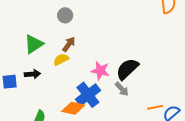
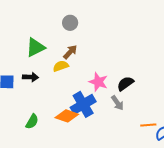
black semicircle: (127, 69) -> (125, 84), size x0.7

